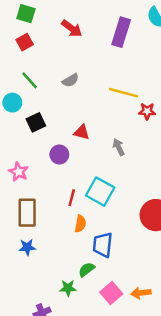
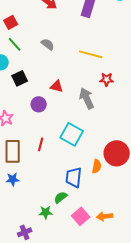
red square: (25, 42) -> (11, 22), moved
gray semicircle: (70, 80) -> (48, 44), turned -112
red star: (147, 111) -> (107, 79), moved
gray arrow: (119, 147) -> (87, 98), size x1.5
red line: (72, 198) -> (41, 144), moved
orange semicircle: (80, 224) -> (97, 166), moved

